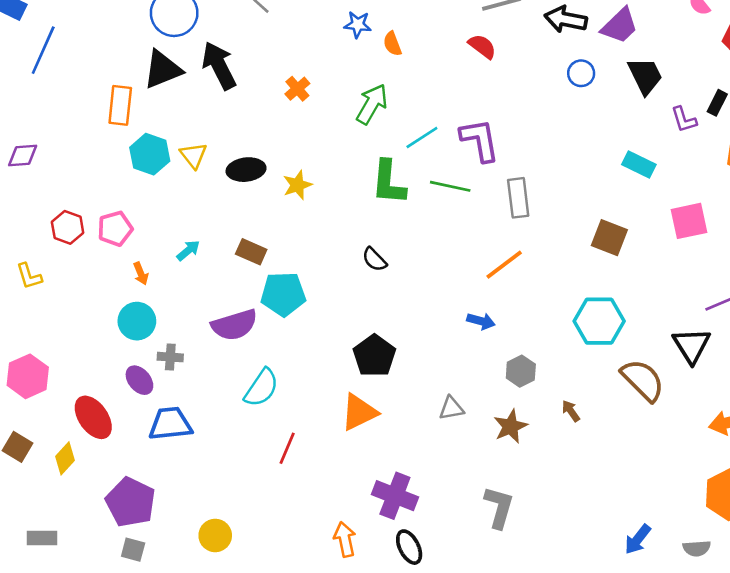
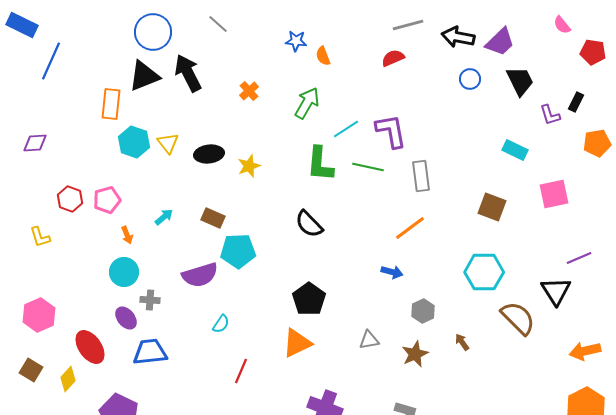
red semicircle: (482, 46) -> (393, 58), turned -60
black semicircle: (374, 259) -> (309, 224), size x1.4
cyan semicircle: (261, 388) -> (221, 324), size x0.6

